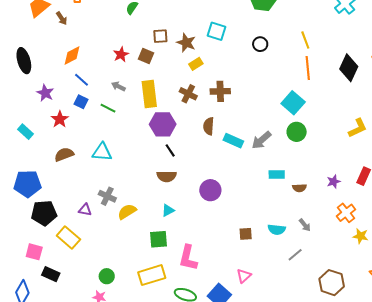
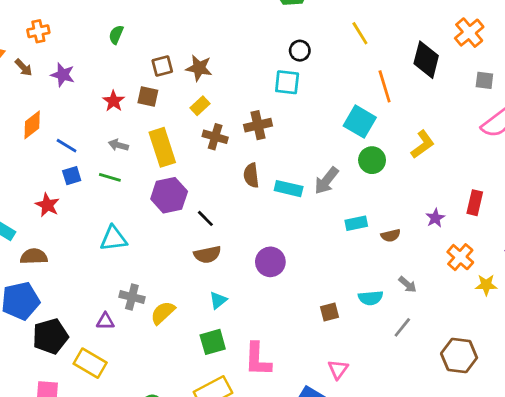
cyan square: (216, 31) -> (287, 82), moved
orange diamond: (72, 56) -> (32, 125), moved
yellow rectangle: (196, 64) -> (200, 106), moved
orange line: (308, 68) -> (385, 86), moved
purple star: (45, 93) -> (63, 75), moved
blue square: (81, 102) -> (72, 176), turned -32
purple hexagon: (163, 124) -> (169, 195), moved
yellow L-shape: (358, 128) -> (423, 144), moved
brown semicircle: (64, 154) -> (34, 256), moved, turned 30

